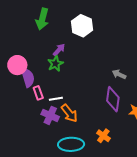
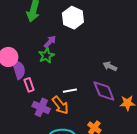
white line: (56, 99) -> (70, 91), moved
purple diamond: (113, 99) -> (104, 91), turned -30

